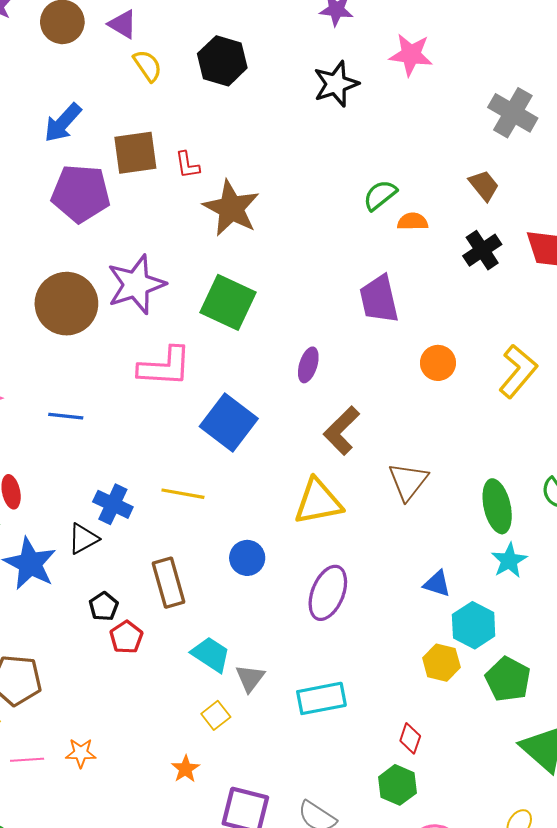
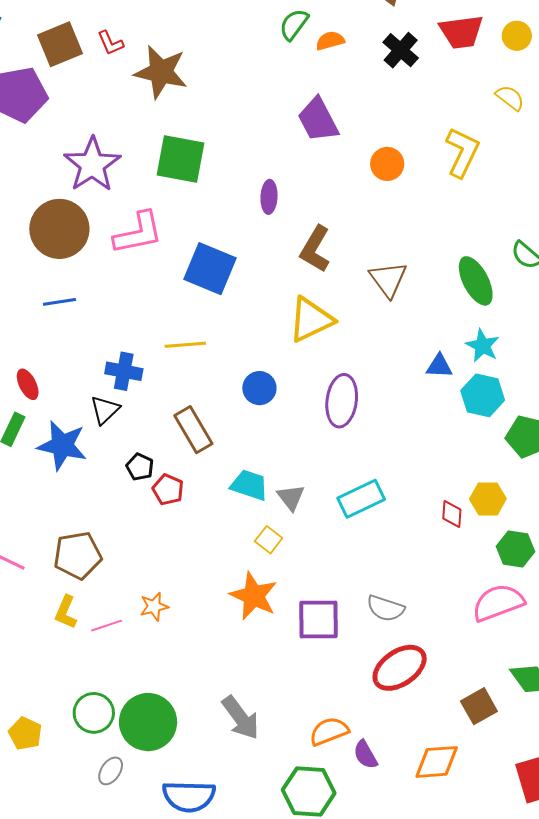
brown circle: (66, 304) -> (59, 229), moved
cyan star: (509, 561) -> (482, 346), moved
yellow hexagon: (441, 663) -> (488, 499), moved
orange star: (185, 769) -> (254, 596), size x1.8
green hexagon: (397, 785) -> (516, 549), moved

